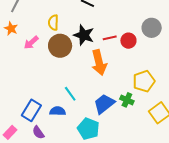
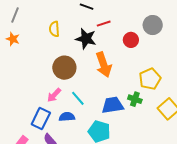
red line: (110, 38) -> (104, 24), moved
pink arrow: (31, 43) -> (54, 95), moved
brown circle: (60, 46) -> (64, 68), moved
blue trapezoid: (104, 104) -> (113, 105), turned 35

